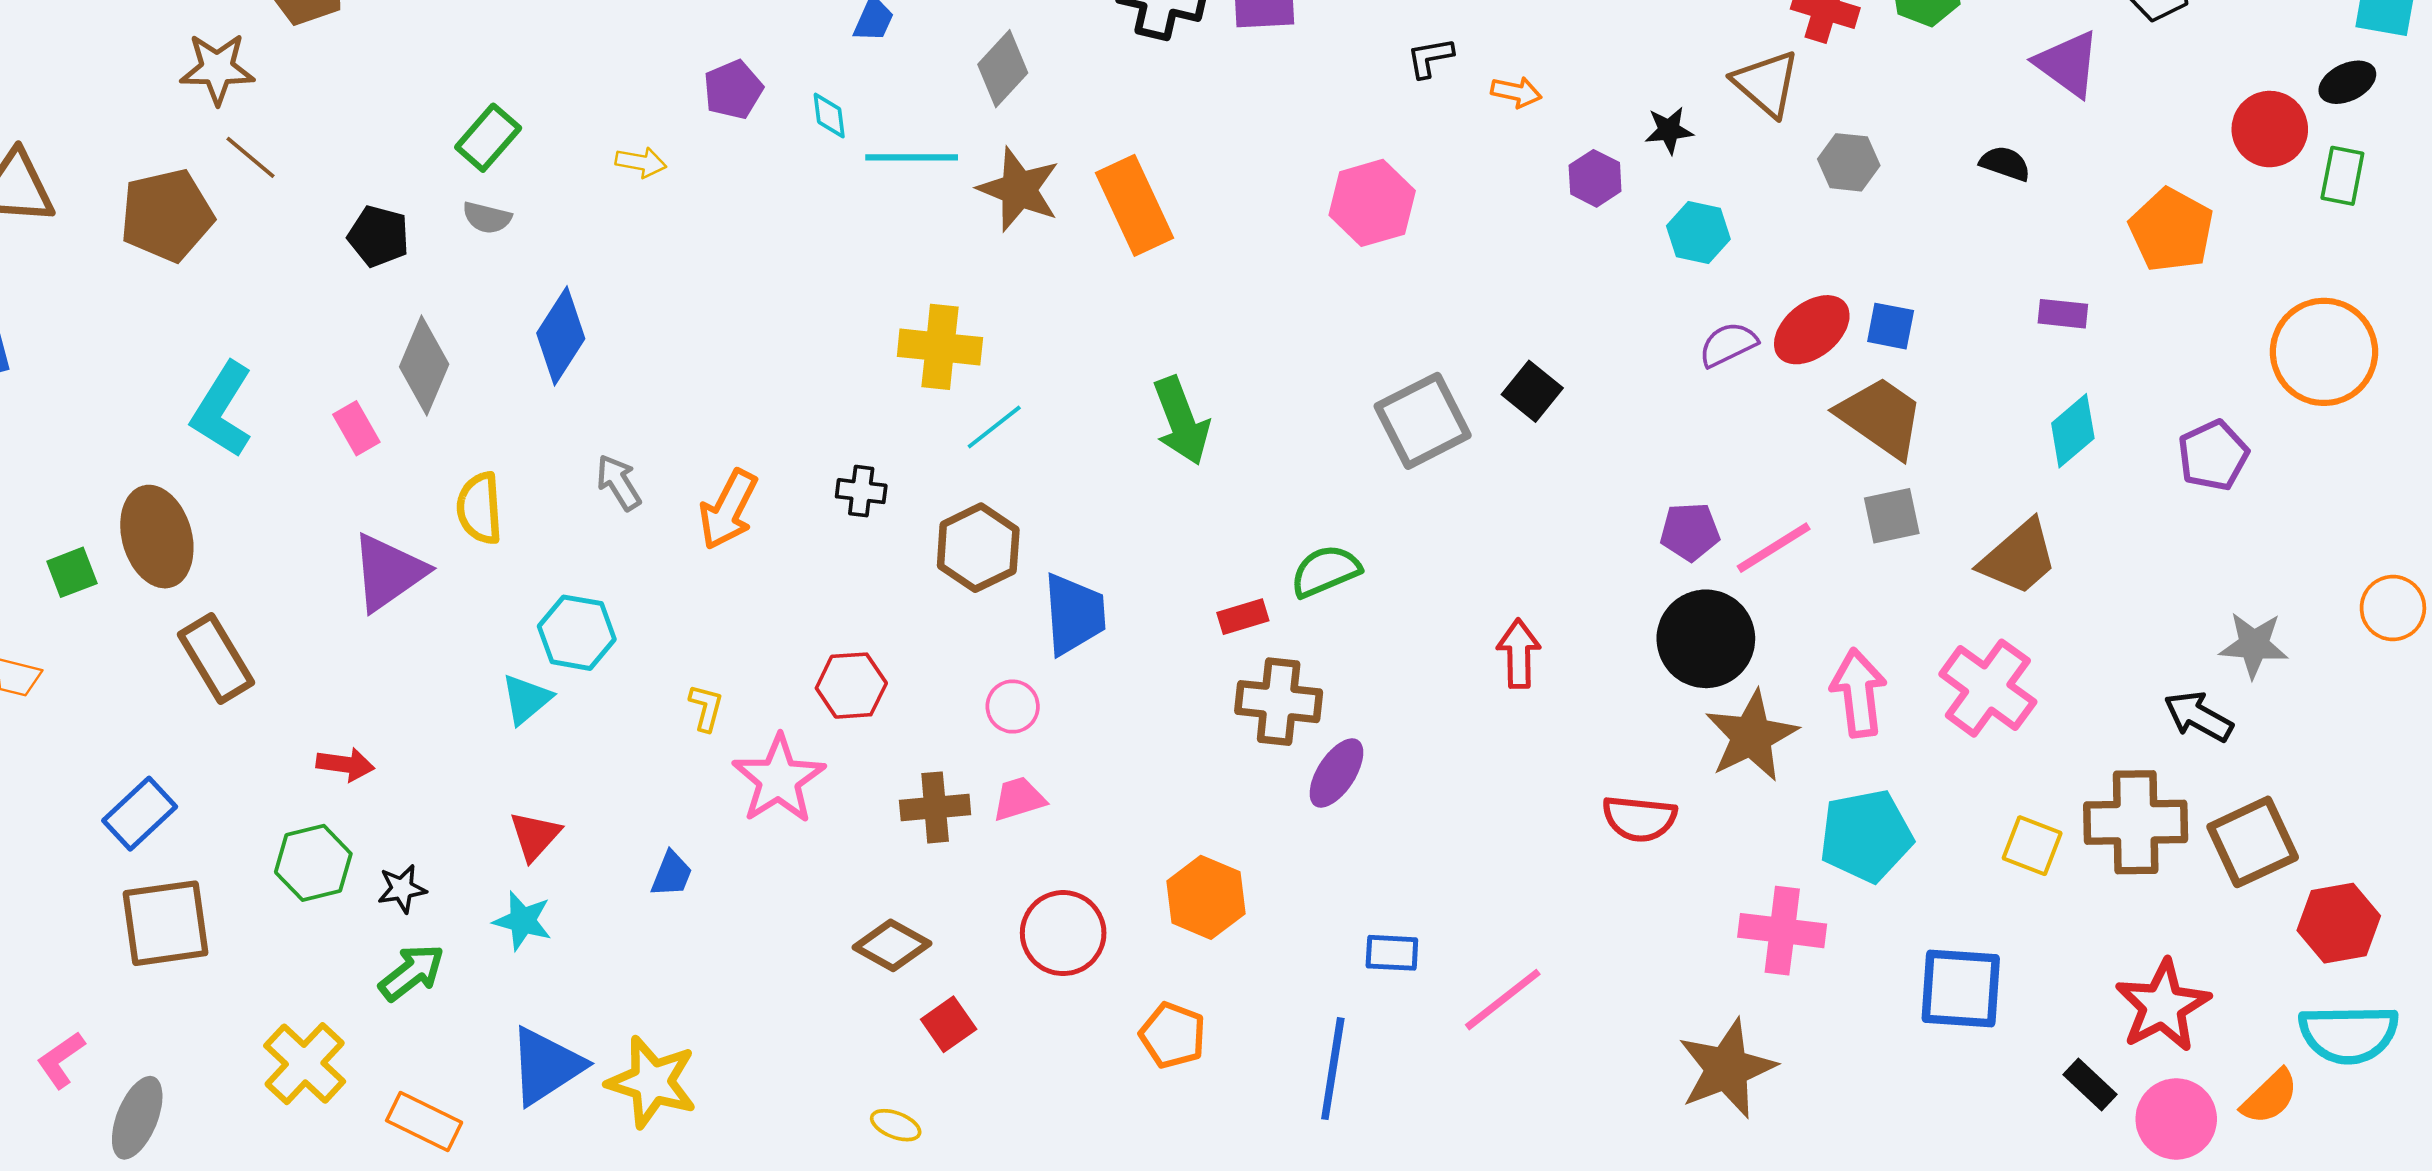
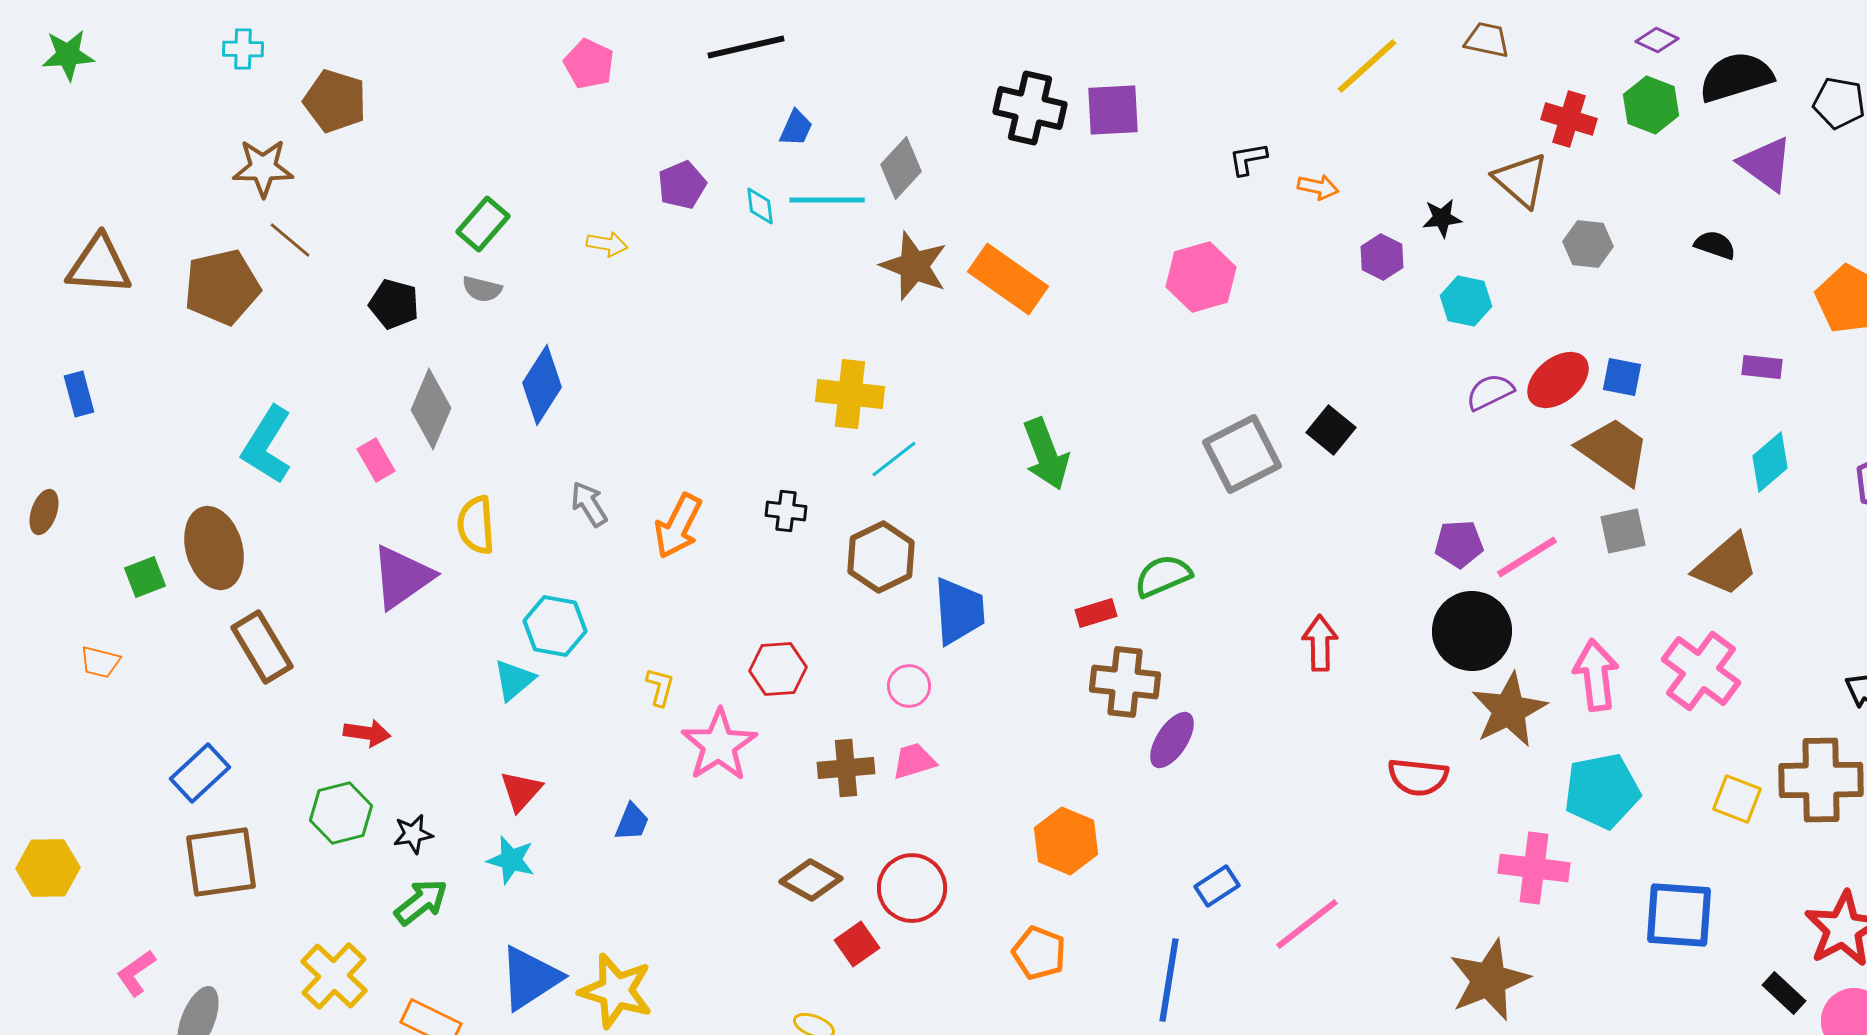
cyan line: (912, 157) -> (827, 200), moved
orange rectangle: (1135, 205) -> (1008, 279), turned -30
red circle: (1063, 933) -> (912, 888), moved
blue rectangle: (1392, 953) -> (1217, 886), turned -36

